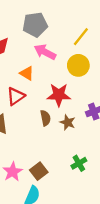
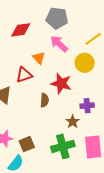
brown star: (68, 122) -> (73, 122), moved
green cross: (79, 163) -> (63, 146), size x1.6

